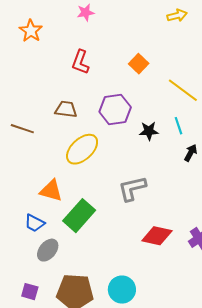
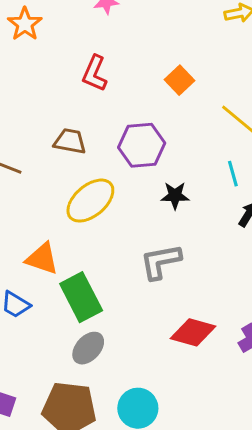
black star: (149, 131) -> (175, 196), moved
green rectangle: (79, 216) -> (81, 297), turned -72
gray ellipse: (48, 250) -> (88, 348), moved

